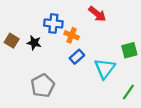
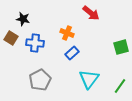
blue cross: (53, 23) -> (35, 43), moved
black star: (34, 43) -> (23, 19), moved
cyan triangle: (105, 68) -> (89, 79), moved

